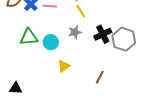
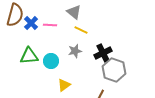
yellow line: (81, 11) -> (81, 30), turned -32
gray hexagon: (124, 39) -> (114, 70), moved

